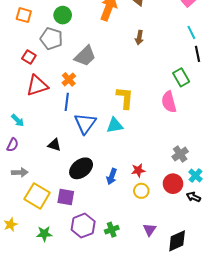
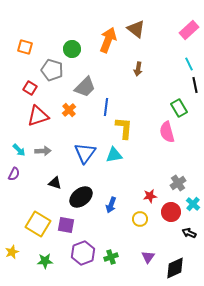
green circle: (63, 15) -> (72, 49), moved
blue line: (67, 102) -> (106, 107), moved
black triangle: (54, 145) -> (55, 183), moved
red star: (138, 170) -> (150, 196), moved
gray arrow: (20, 172) -> (43, 151), moved
black arrow: (193, 197) -> (189, 233), moved

